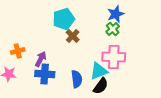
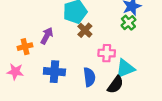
pink cross: (114, 57) -> (107, 53), moved, size x0.7
purple arrow: (41, 59) -> (47, 36), moved
cyan triangle: (99, 71) -> (125, 68), moved

